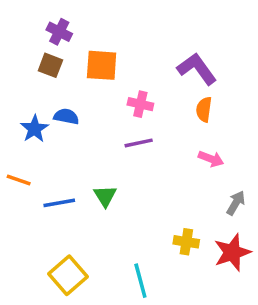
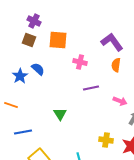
blue semicircle: (66, 116) -> (38, 69), turned 32
purple line: (139, 143) -> (91, 88), moved
pink arrow: (211, 159) -> (120, 101), moved
blue line: (59, 203) -> (23, 132), moved

